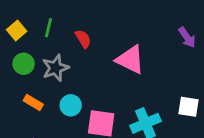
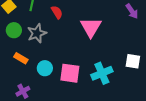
pink triangle: (130, 60) -> (91, 27), turned 35
cyan circle: (71, 105) -> (45, 68), moved

